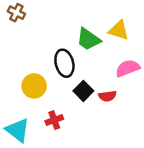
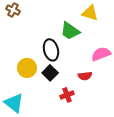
yellow triangle: (119, 30) -> (90, 13), moved
black square: (83, 91) -> (50, 73), moved
red cross: (54, 120) -> (67, 95), moved

